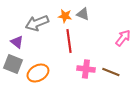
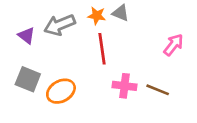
purple triangle: (17, 42) -> (26, 36), moved

